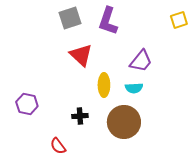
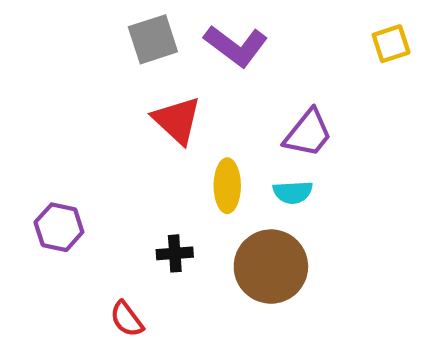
purple L-shape: (108, 21) -> (236, 46), turned -72

